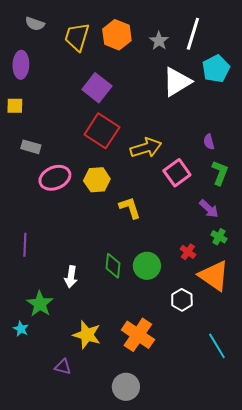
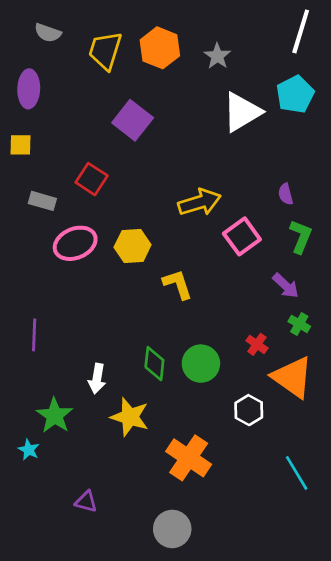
white line: (193, 34) -> (301, 31), moved
red square: (102, 131) -> (92, 179), moved, size x0.7
yellow star: (87, 335) -> (130, 417), moved

